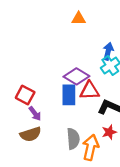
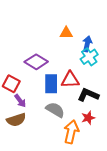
orange triangle: (79, 19) -> (66, 33), moved
purple diamond: (76, 76) -> (36, 62), moved
gray semicircle: (73, 139) -> (55, 110), moved, turned -54

